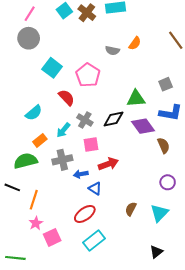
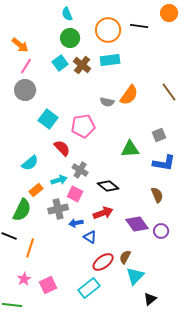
orange semicircle: (135, 43) -> (129, 95), size x1.5
pink pentagon: (88, 75) -> (83, 126), turned 30
black diamond: (113, 119) -> (108, 186), moved, turned 50
purple diamond: (143, 126) -> (137, 224), moved
cyan arrow: (63, 130) -> (59, 180), turned -147
pink square: (91, 144) -> (75, 194), moved, turned 35
green semicircle: (26, 161) -> (22, 210), turned 130
cyan triangle: (159, 213) -> (135, 276), moved
red ellipse: (85, 214) -> (103, 262), moved
pink star: (36, 223) -> (24, 279), moved

